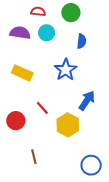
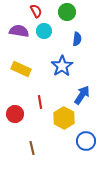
red semicircle: (38, 12) -> (36, 11), turned 56
red line: (42, 108) -> (40, 102), turned 32
blue circle: (91, 165) -> (86, 141), moved

